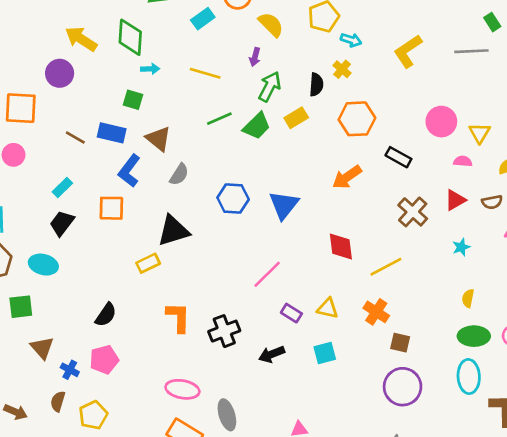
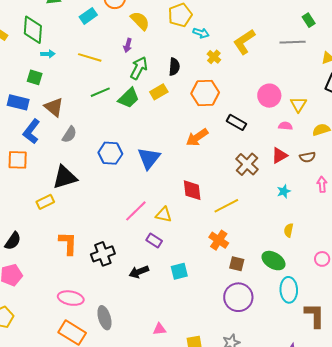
yellow cross: (342, 69) -> (214, 57), moved
yellow triangle: (328, 308) -> (164, 215), moved
green ellipse: (474, 336) -> (273, 261), moved, turned 30

